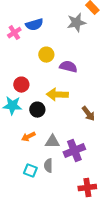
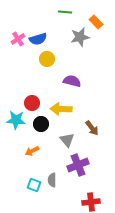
pink cross: (14, 33) -> (18, 39), moved
yellow circle: (46, 55) -> (47, 59), moved
red circle: (21, 85) -> (32, 103), moved
gray triangle: (52, 142) -> (67, 140), moved, turned 49

